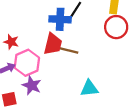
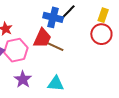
purple star: (32, 85) -> (23, 79), moved
cyan triangle: (89, 88) -> (56, 84), moved

